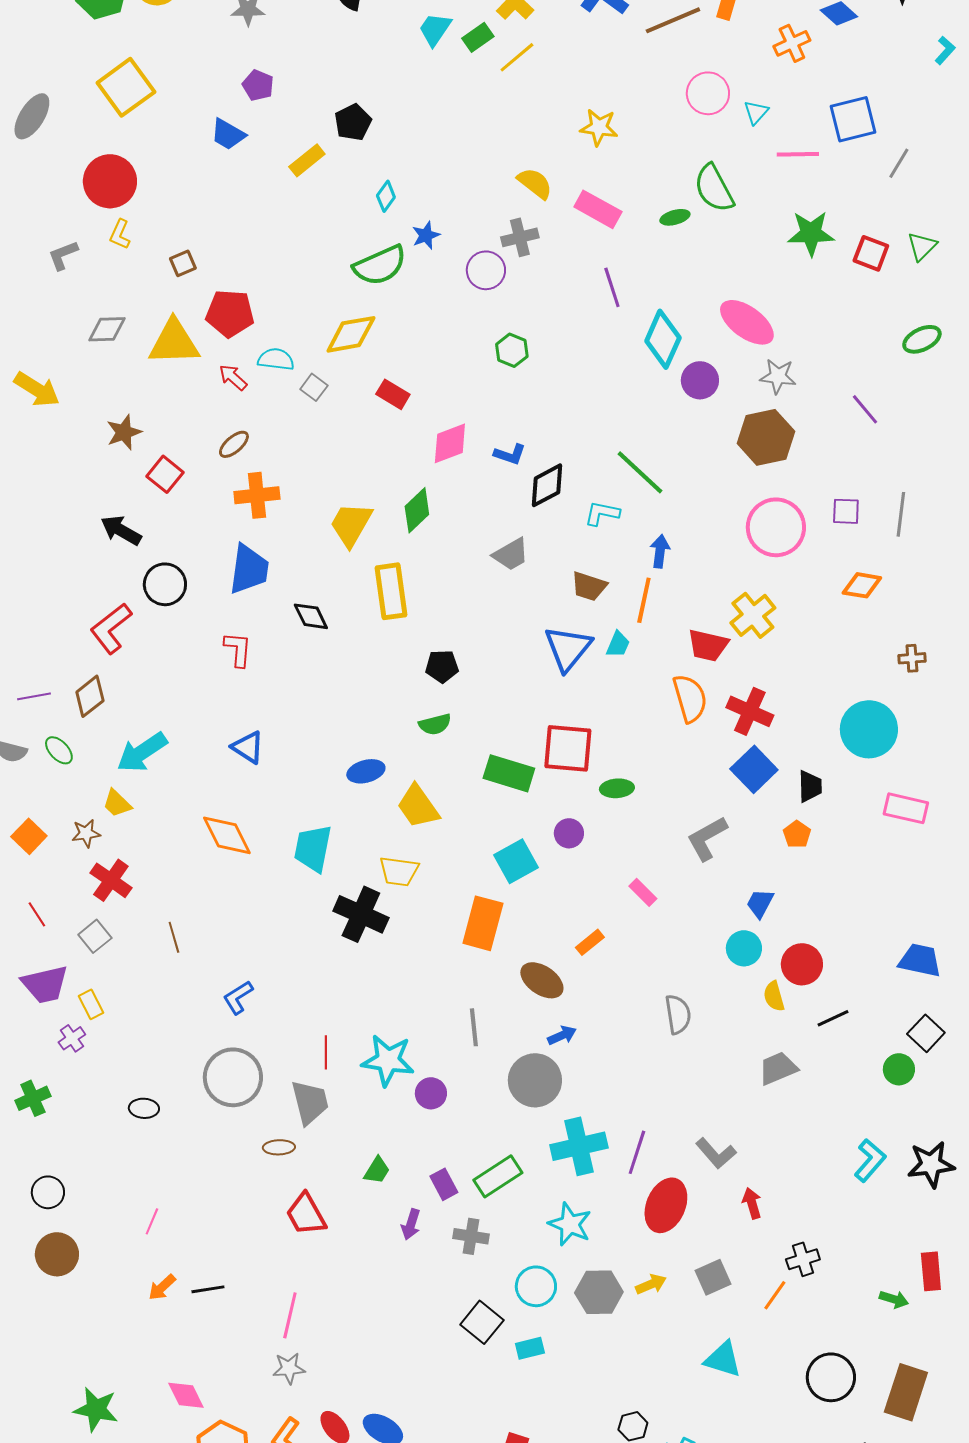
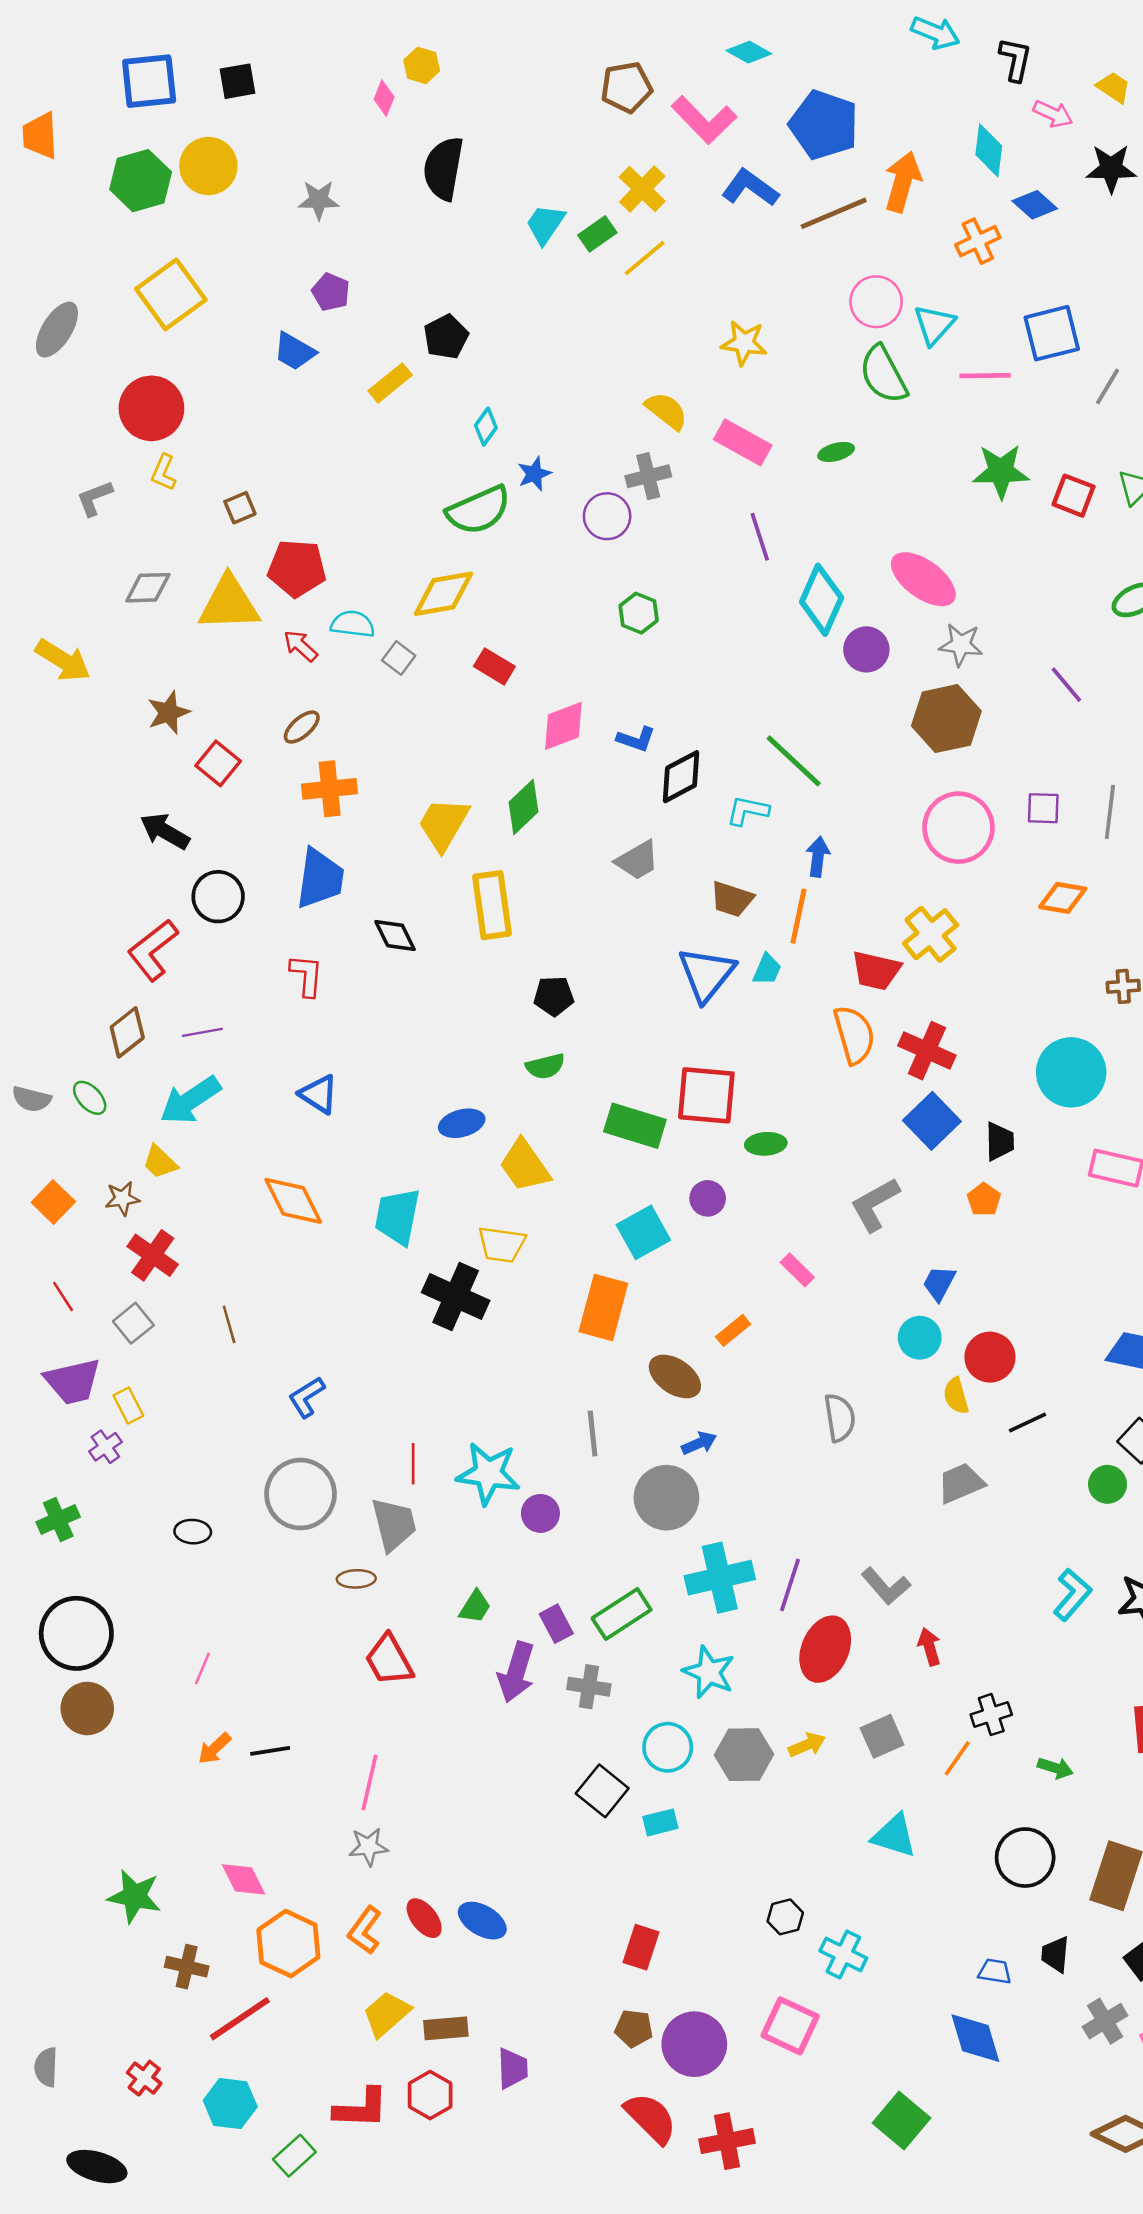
cyan triangle: (756, 112) -> (934, 325), size x1.4
green semicircle: (714, 188) -> (883, 374), moved
purple line: (34, 696) -> (202, 1032), moved
black circle: (48, 1192) -> (76, 1633), size x1.8
purple arrow: (411, 1224) -> (516, 1672), size x1.6
green arrow: (894, 1299) -> (1055, 1768), moved

